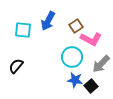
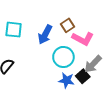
blue arrow: (48, 21) -> (45, 35), moved
black square: (91, 86) -> (83, 76), moved

